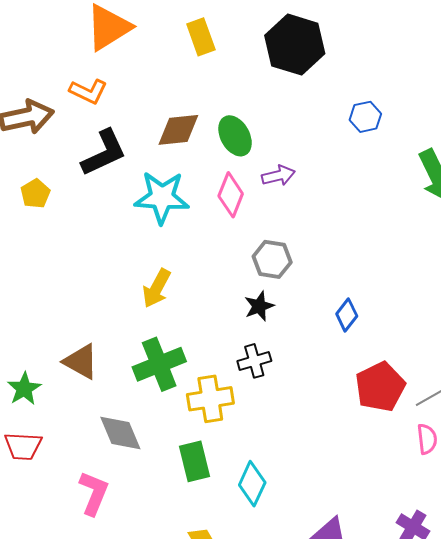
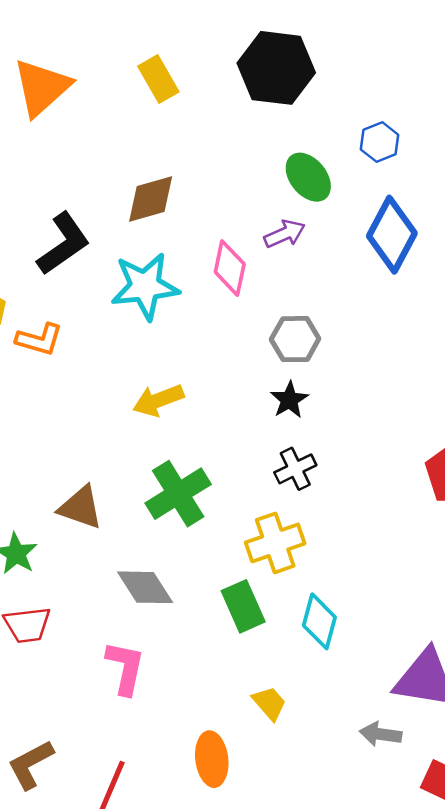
orange L-shape: (88, 91) -> (39, 339), moved
green ellipse: (235, 136) -> (308, 177), moved
yellow arrow: (157, 288) -> (158, 400), turned 51
blue diamond: (347, 315) -> (392, 235), moved, size x1.8
yellow cross: (210, 399) -> (275, 543), moved

